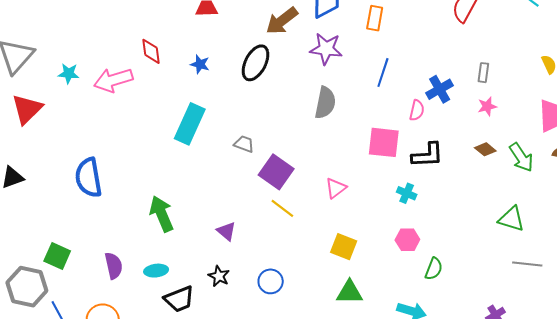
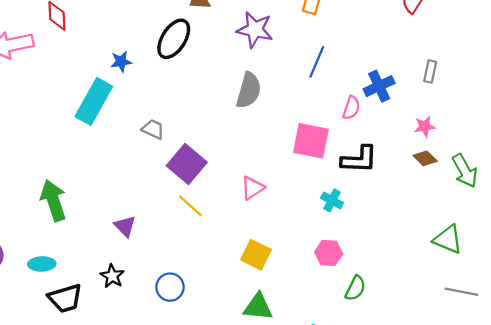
blue star: (200, 64) -> (121, 62), moved, turned -30
pink star: (487, 106) -> (425, 127), moved

